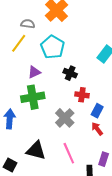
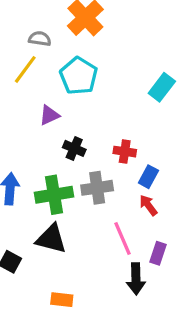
black cross: (70, 73) -> (74, 148), moved
green cross: (33, 97) -> (54, 195), moved
gray cross: (65, 118) -> (97, 188), turned 36
pink line: (69, 153) -> (123, 238), moved

